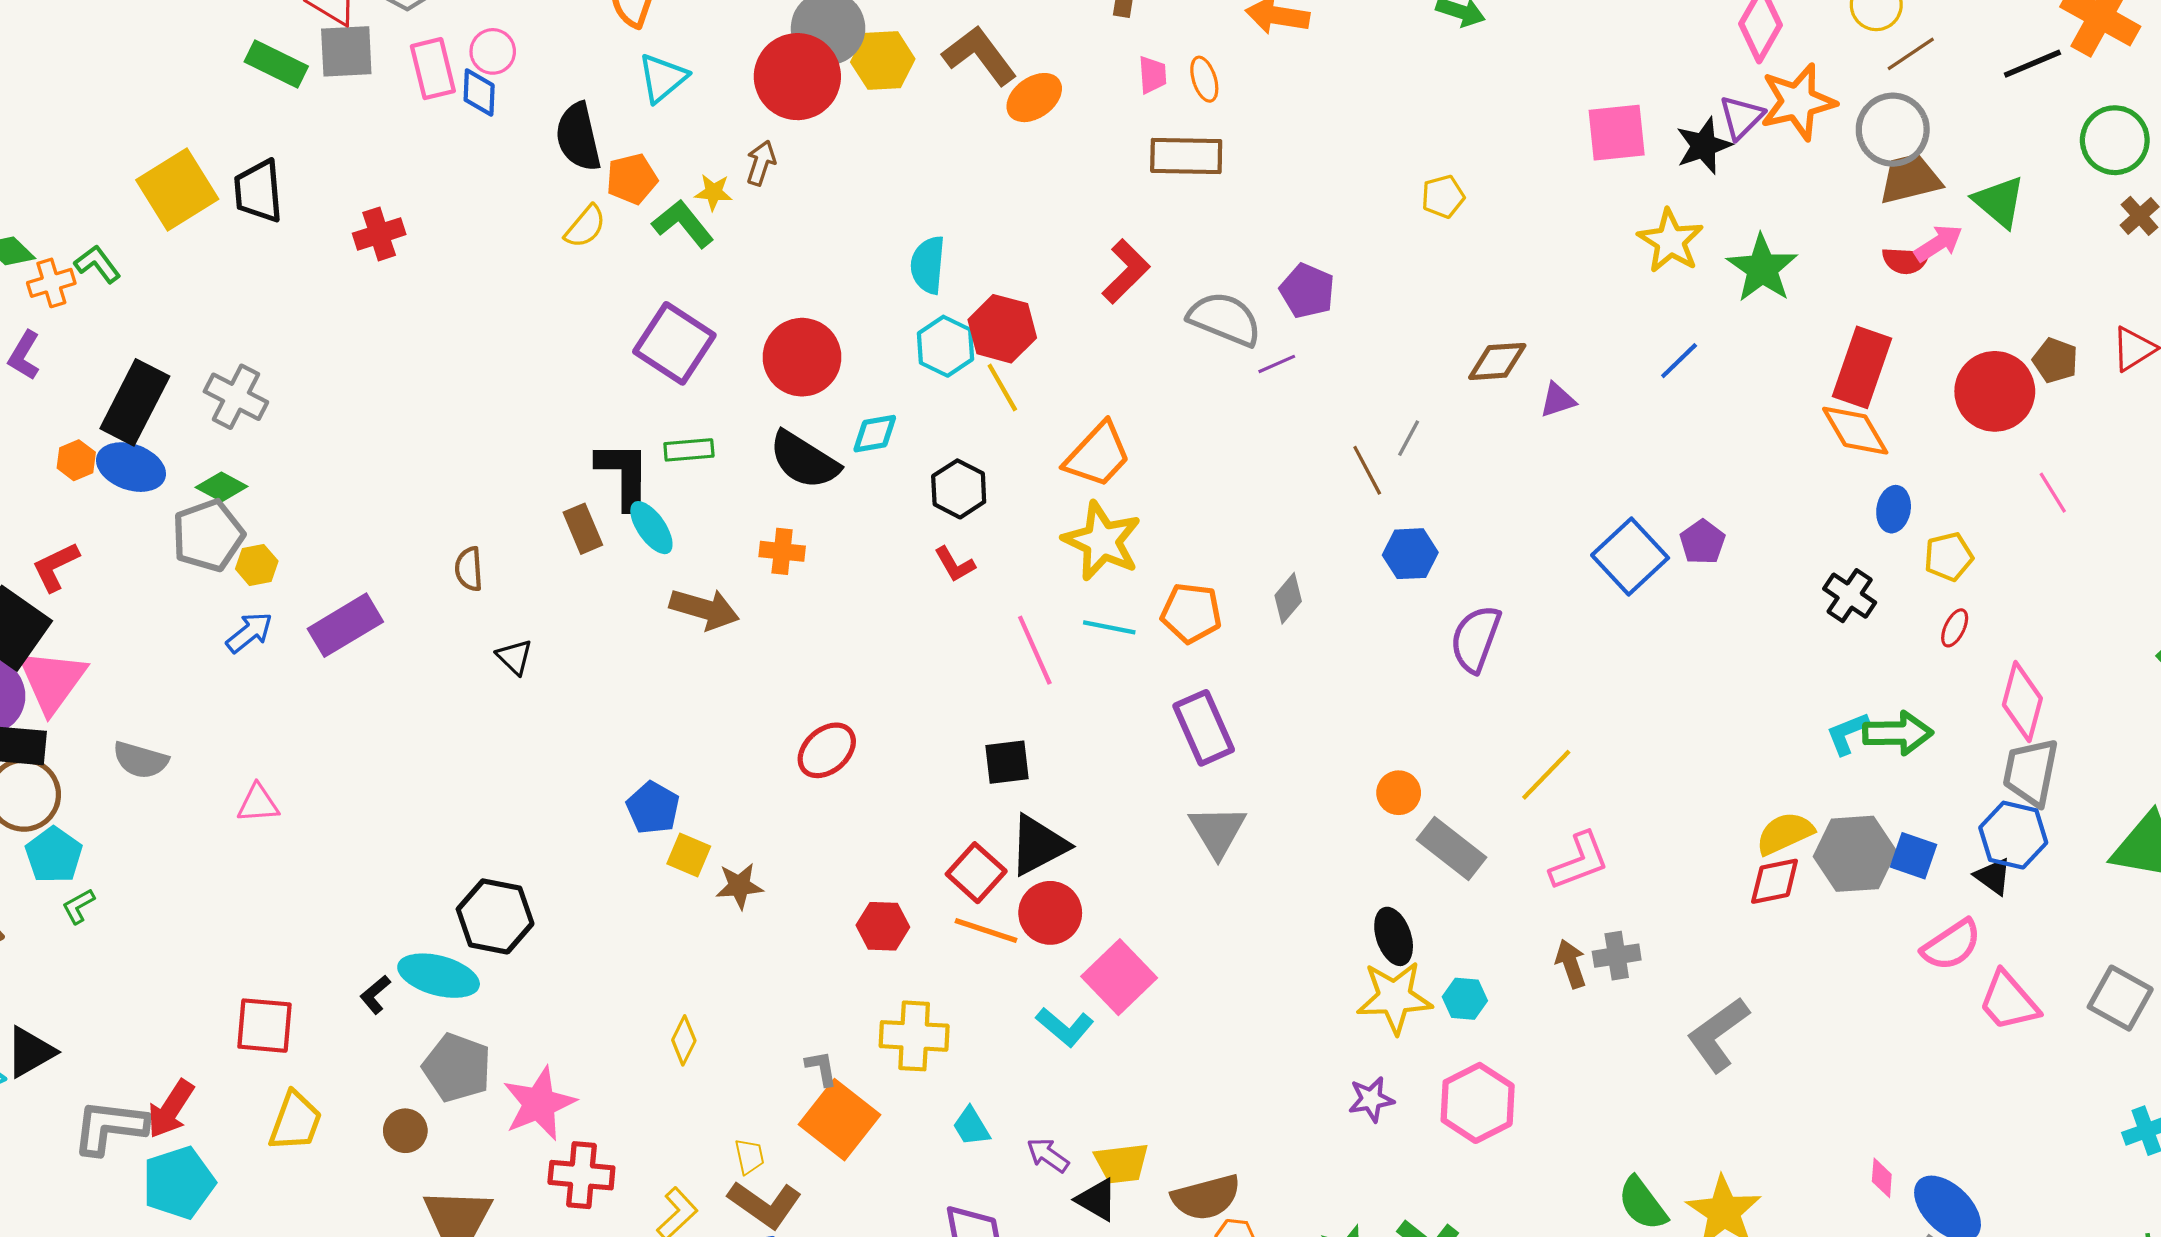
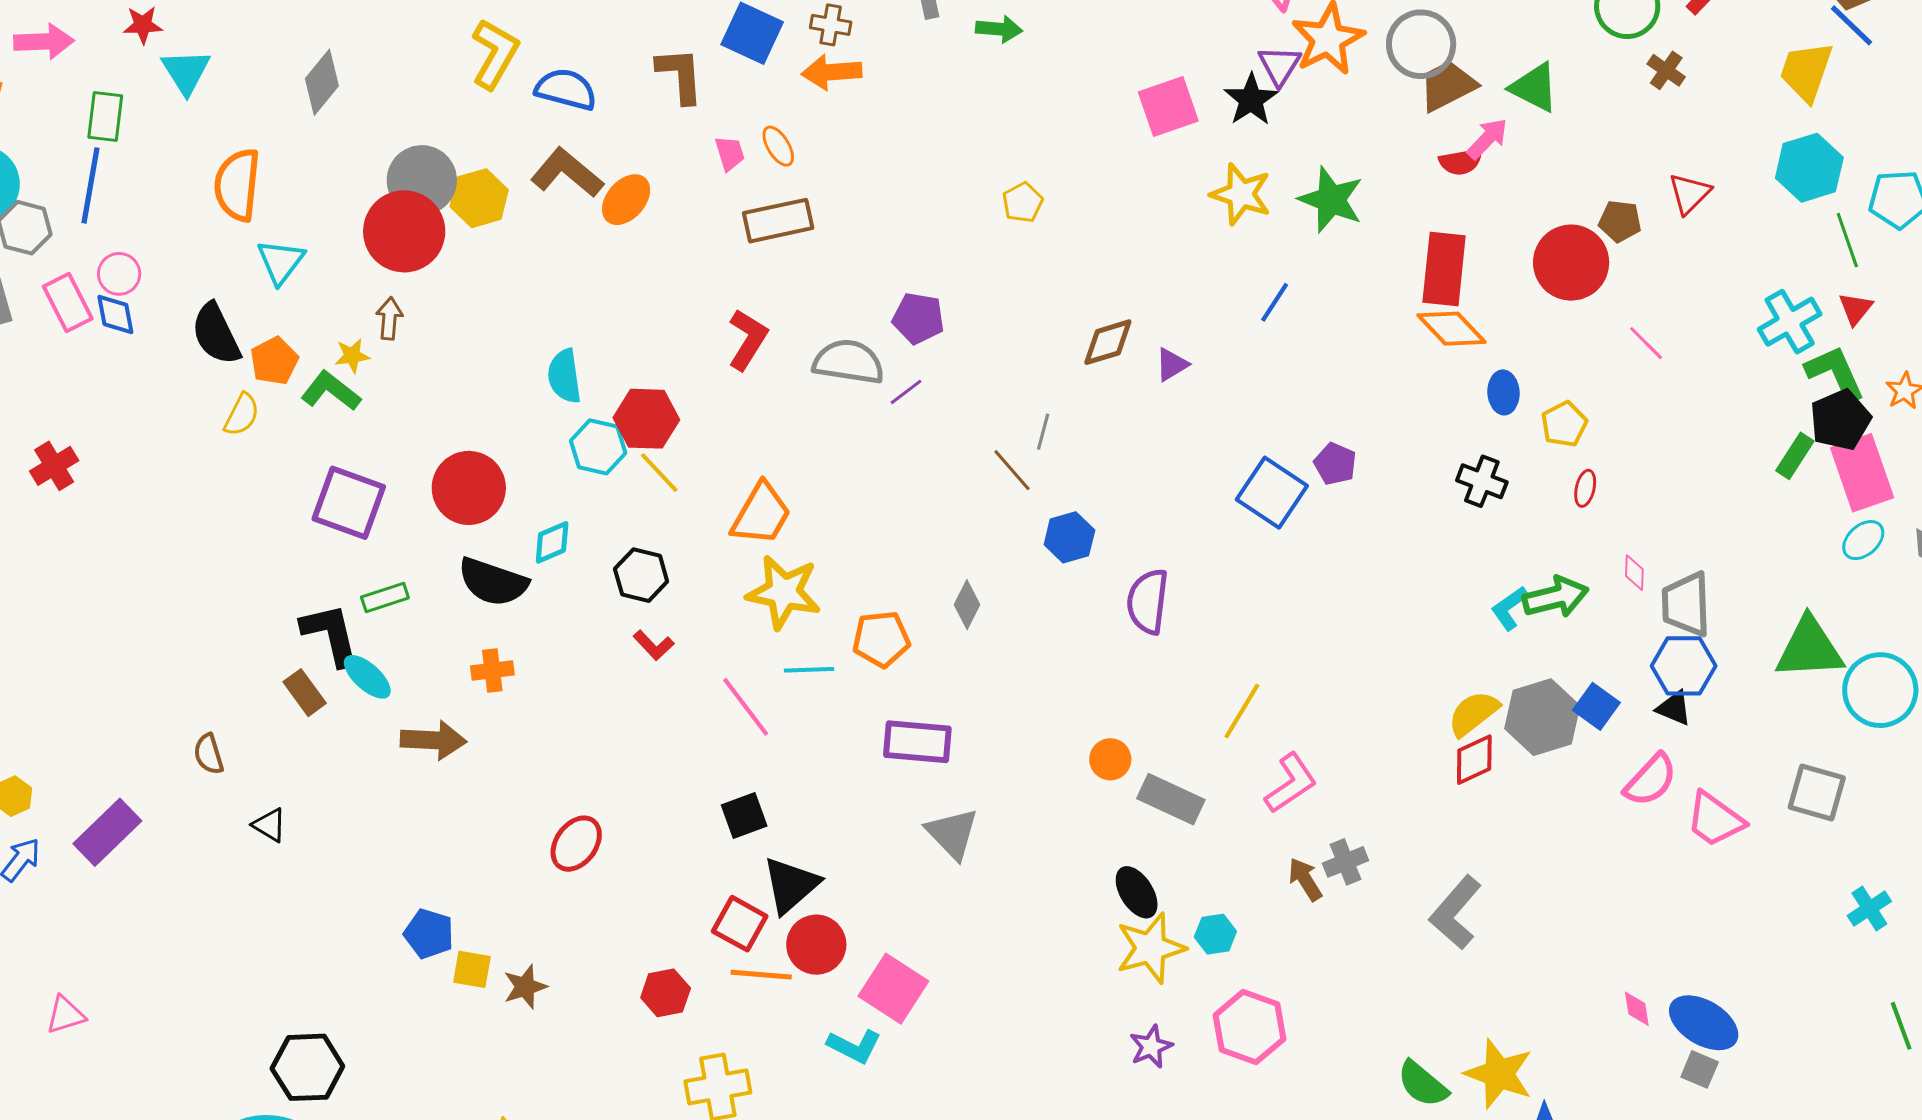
pink diamond: (2022, 702) -> (1634, 573), moved, size x0.5
purple rectangle: (1204, 728) -> (917, 742), turned -48
blue square: (1913, 856) -> (1596, 706), turned 30

